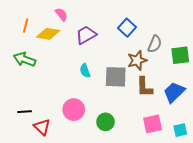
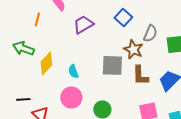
orange line: (26, 26) -> (37, 19), moved
yellow diamond: (48, 34) -> (46, 63), moved, turned -55
brown star: (137, 60) -> (133, 49), turned -30
cyan semicircle: (85, 71) -> (73, 71), moved

